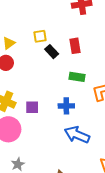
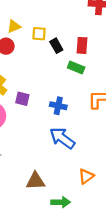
yellow square: (40, 36) -> (39, 34), moved
green rectangle: (77, 77) -> (76, 67), moved

